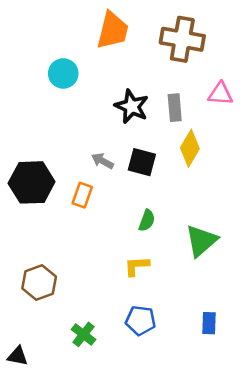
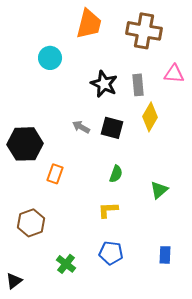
orange rectangle: (82, 195) -> (55, 174), moved
green triangle: (201, 241) -> (159, 190), size x0.7
black triangle: (18, 356) -> (14, 281), turned -48

